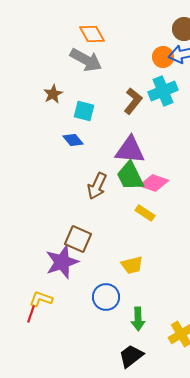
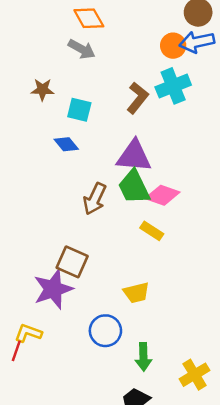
gray arrow: (86, 60) -> (82, 49), size x0.7
brown star: (53, 94) -> (42, 90), turned 30

